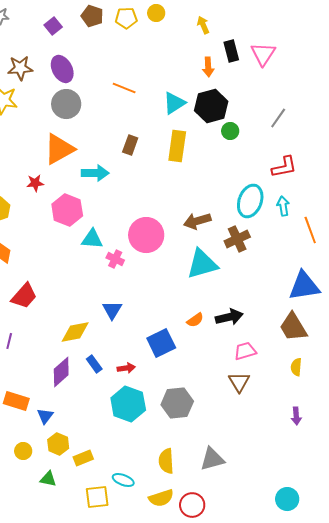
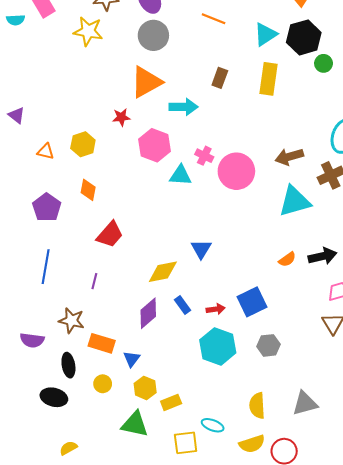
pink cross: (115, 259) -> (204, 156), moved
blue square: (161, 343) -> (252, 302), moved
gray hexagon: (177, 403) -> (269, 345), size x0.7
yellow circle: (23, 451) -> (103, 384), moved
green triangle: (48, 479) -> (135, 424), size x1.6

